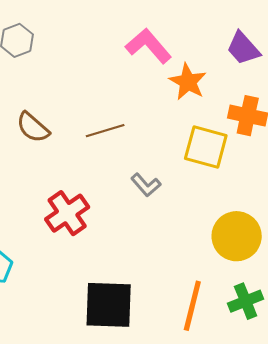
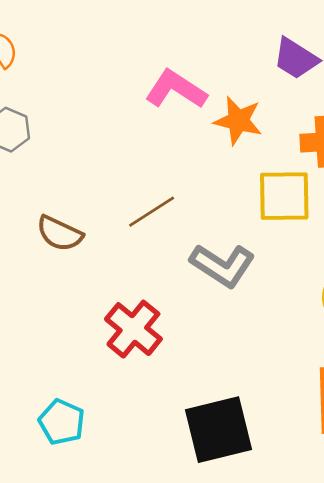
gray L-shape: (146, 185) -> (222, 265), size x1.6

